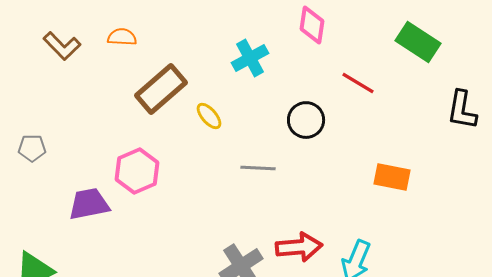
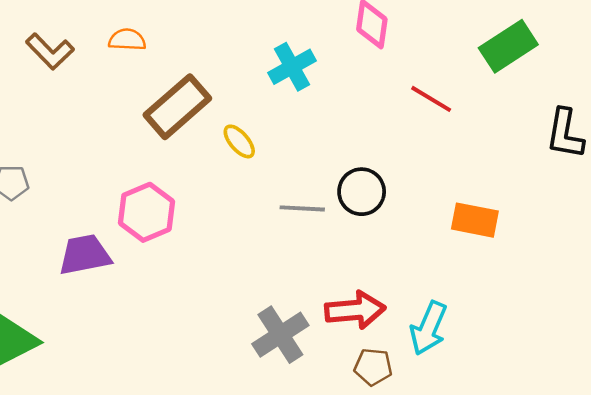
green rectangle: (418, 42) -> (508, 46), turned -66
black circle: (306, 120) -> (362, 192), moved

